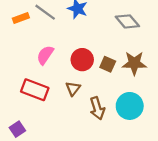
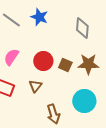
gray diamond: (127, 21) -> (82, 28), turned 45
brown arrow: (97, 108) -> (53, 114), moved

